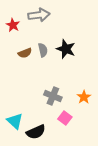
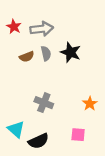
gray arrow: (39, 15) -> (42, 29), moved
gray cross: (53, 96) -> (44, 103), moved
pink square: (65, 118) -> (78, 135), moved, turned -32

